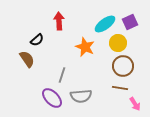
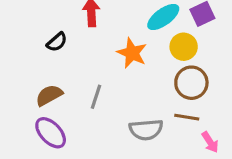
brown semicircle: (27, 59) -> (49, 95), moved, turned -84
gray semicircle: (81, 96) -> (146, 130), moved
purple ellipse: (52, 98) -> (51, 133), moved

